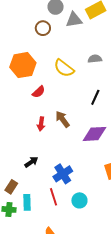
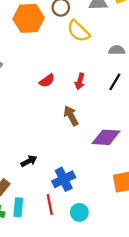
orange hexagon: (23, 65) -> (29, 18), moved
yellow semicircle: (64, 68) -> (78, 31), moved
black line: (95, 97) -> (115, 82), moved
red arrow: (41, 124) -> (80, 81), moved

